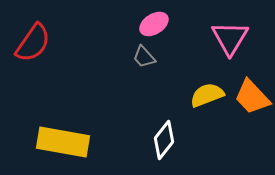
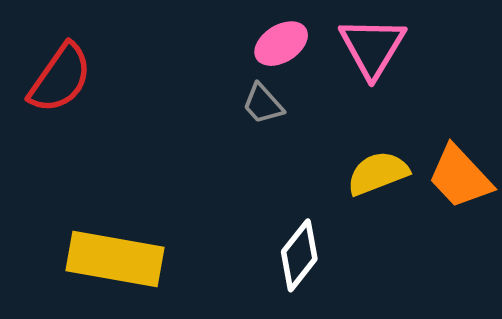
pink triangle: (230, 38) -> (372, 47), moved

